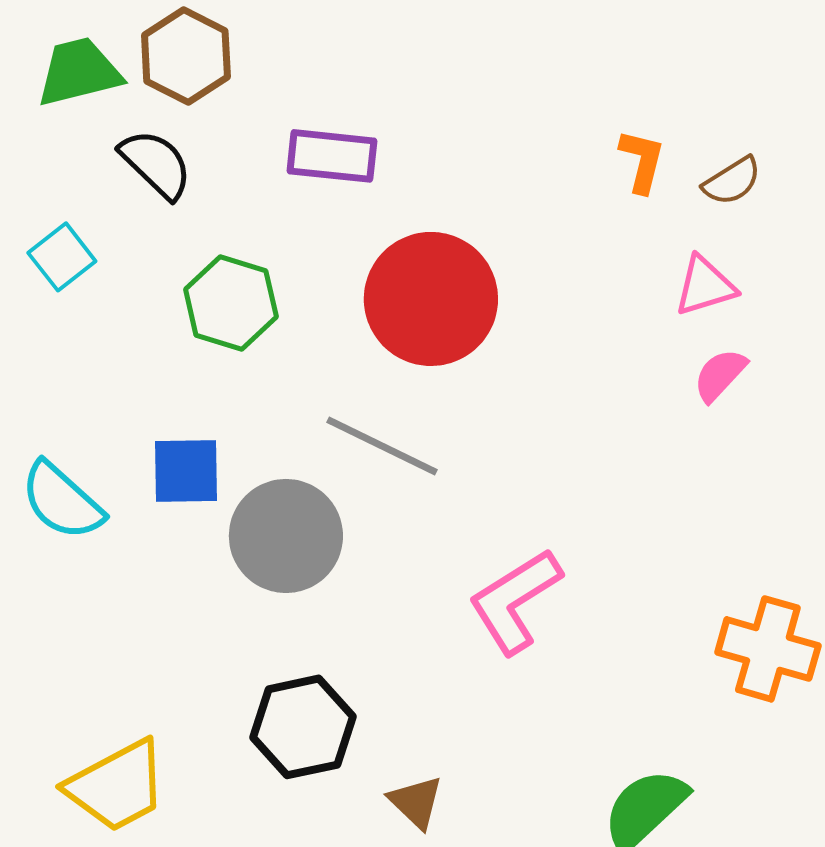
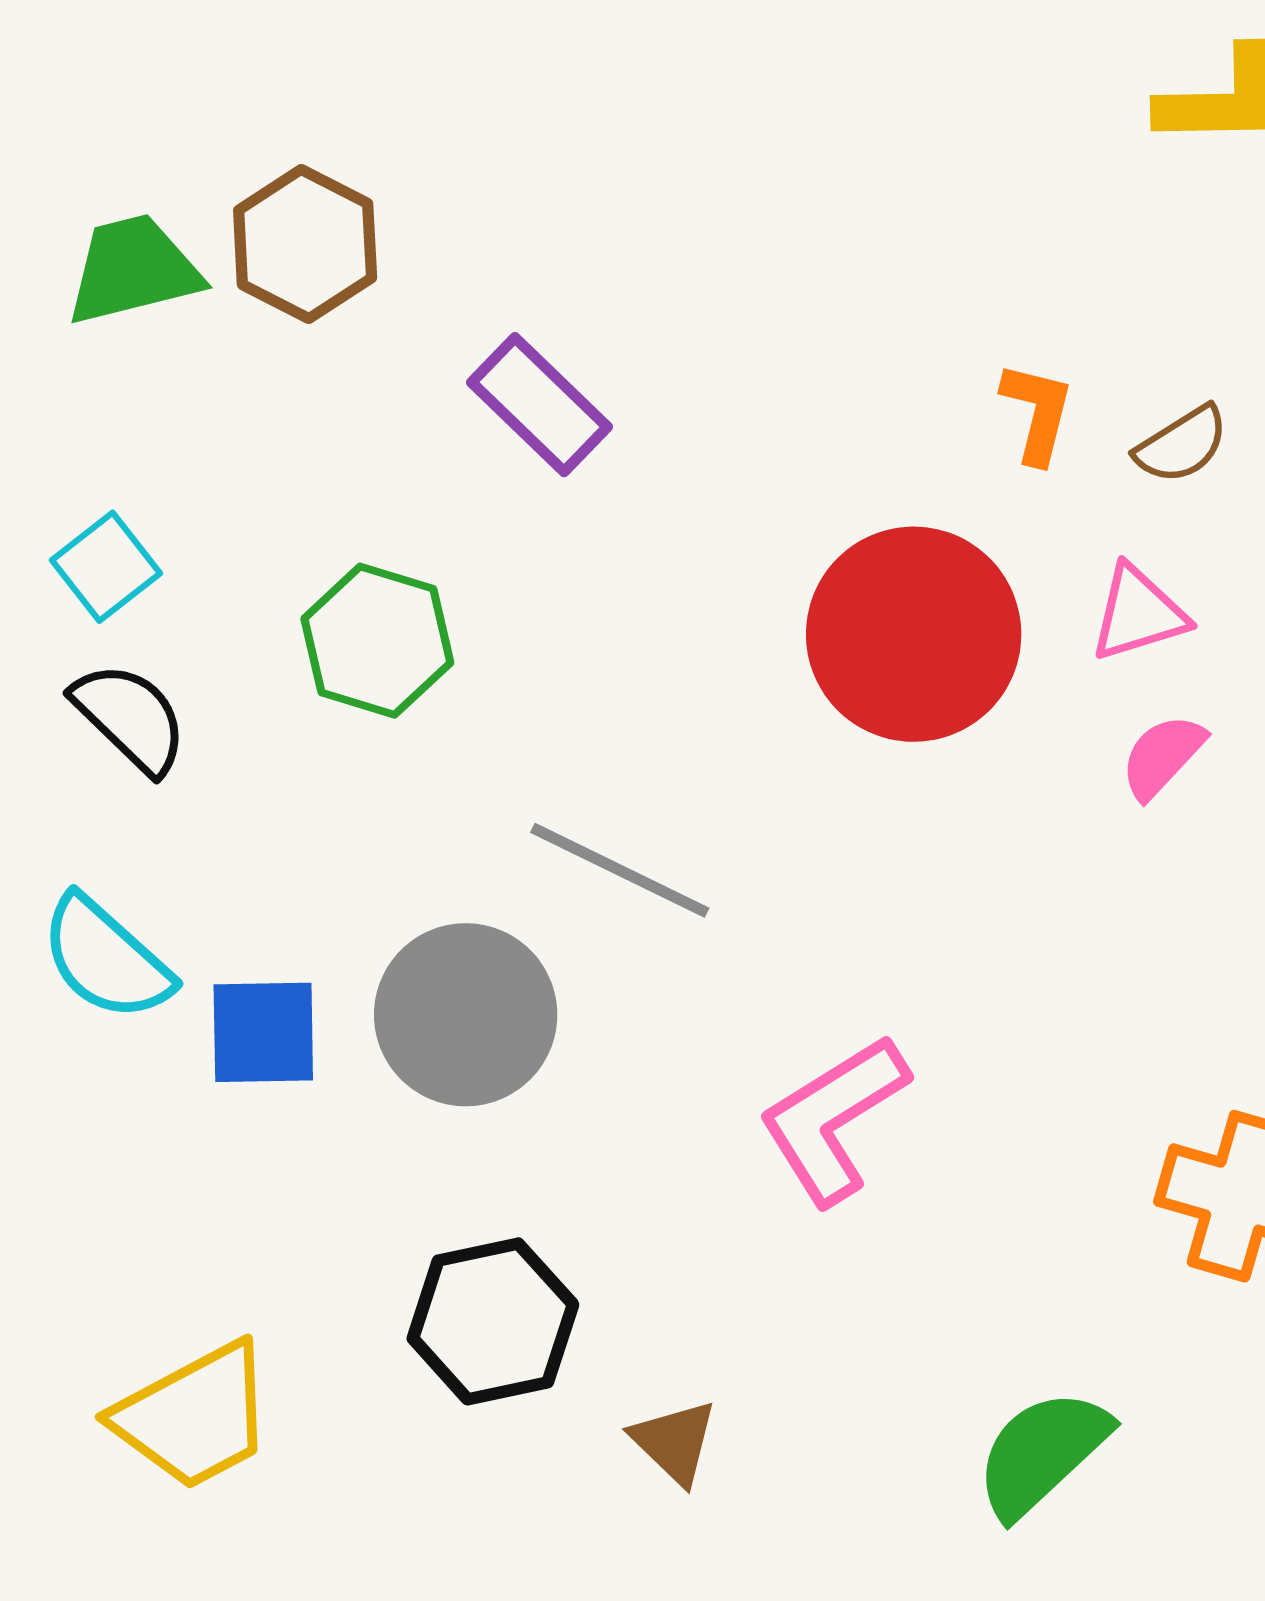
purple rectangle: (332, 156) -> (539, 405), turned 38
black semicircle: (156, 164) -> (130, 718), moved
red circle: (431, 299) -> (914, 634), moved
blue square: (186, 471) -> (263, 1032), moved

